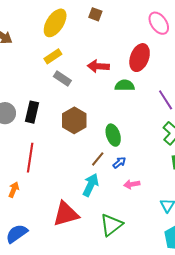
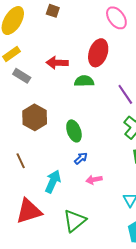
brown line: (98, 159) -> (21, 161), moved, turned -63

